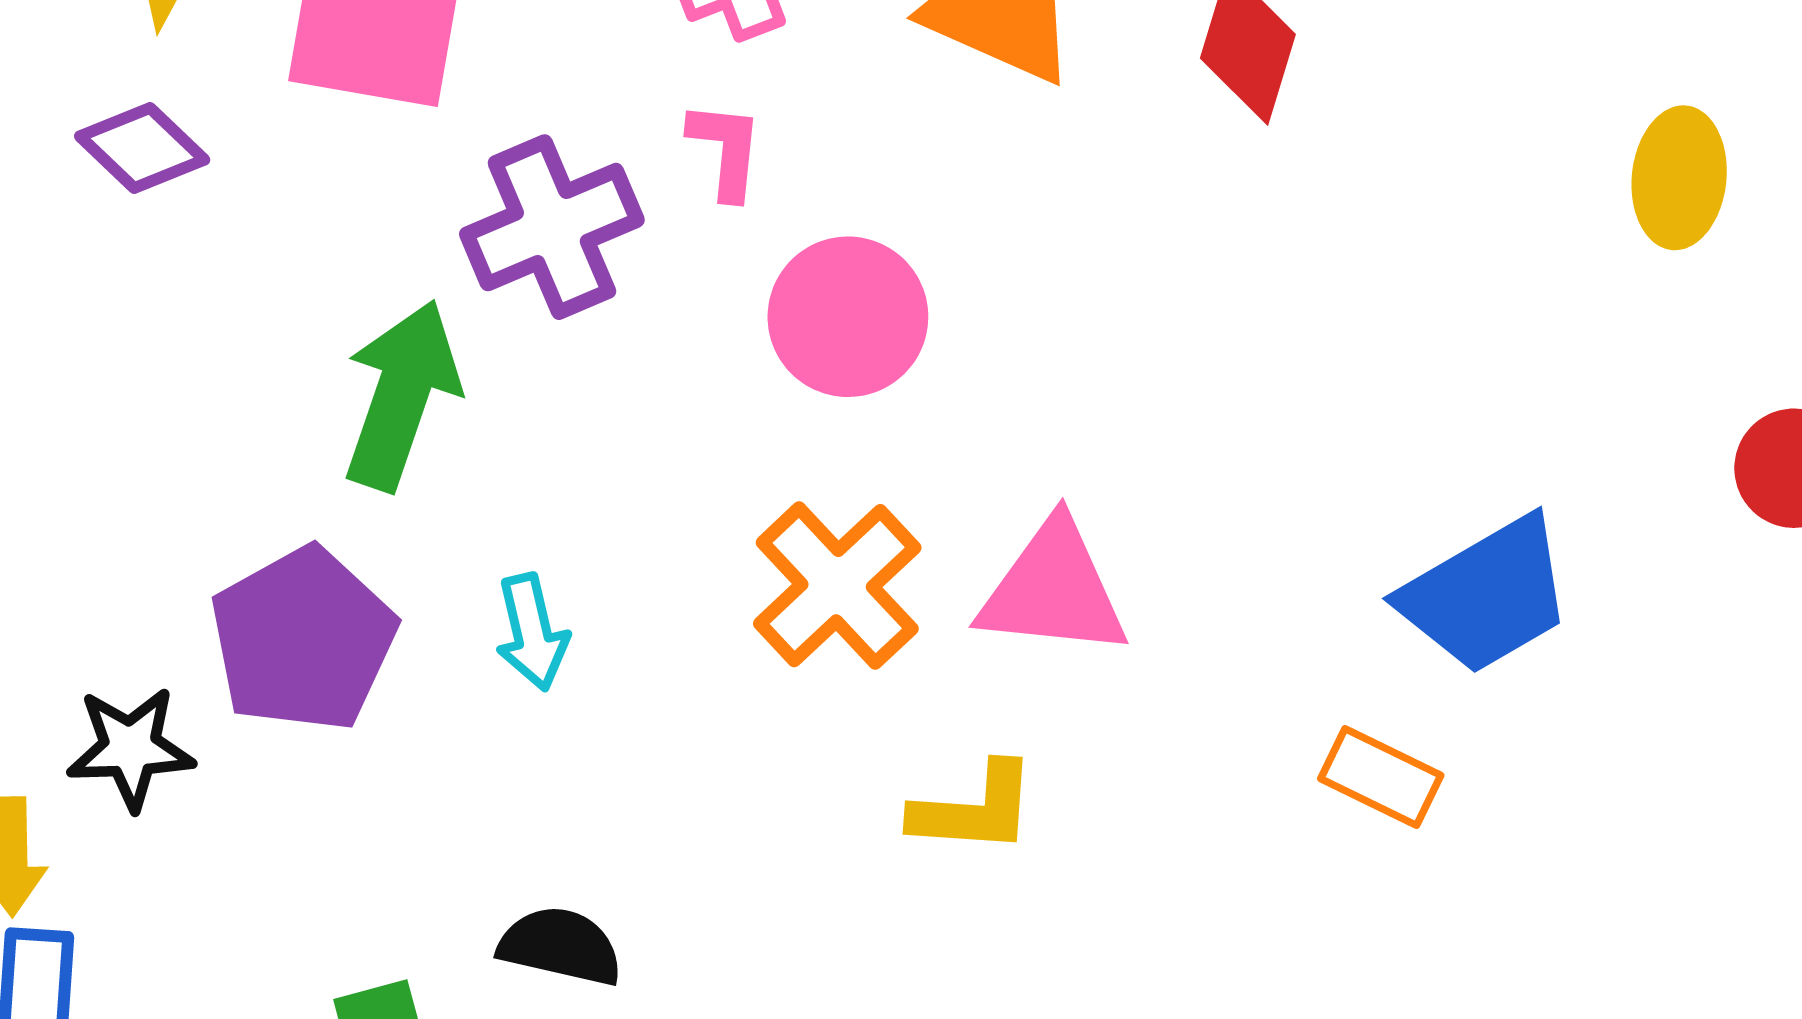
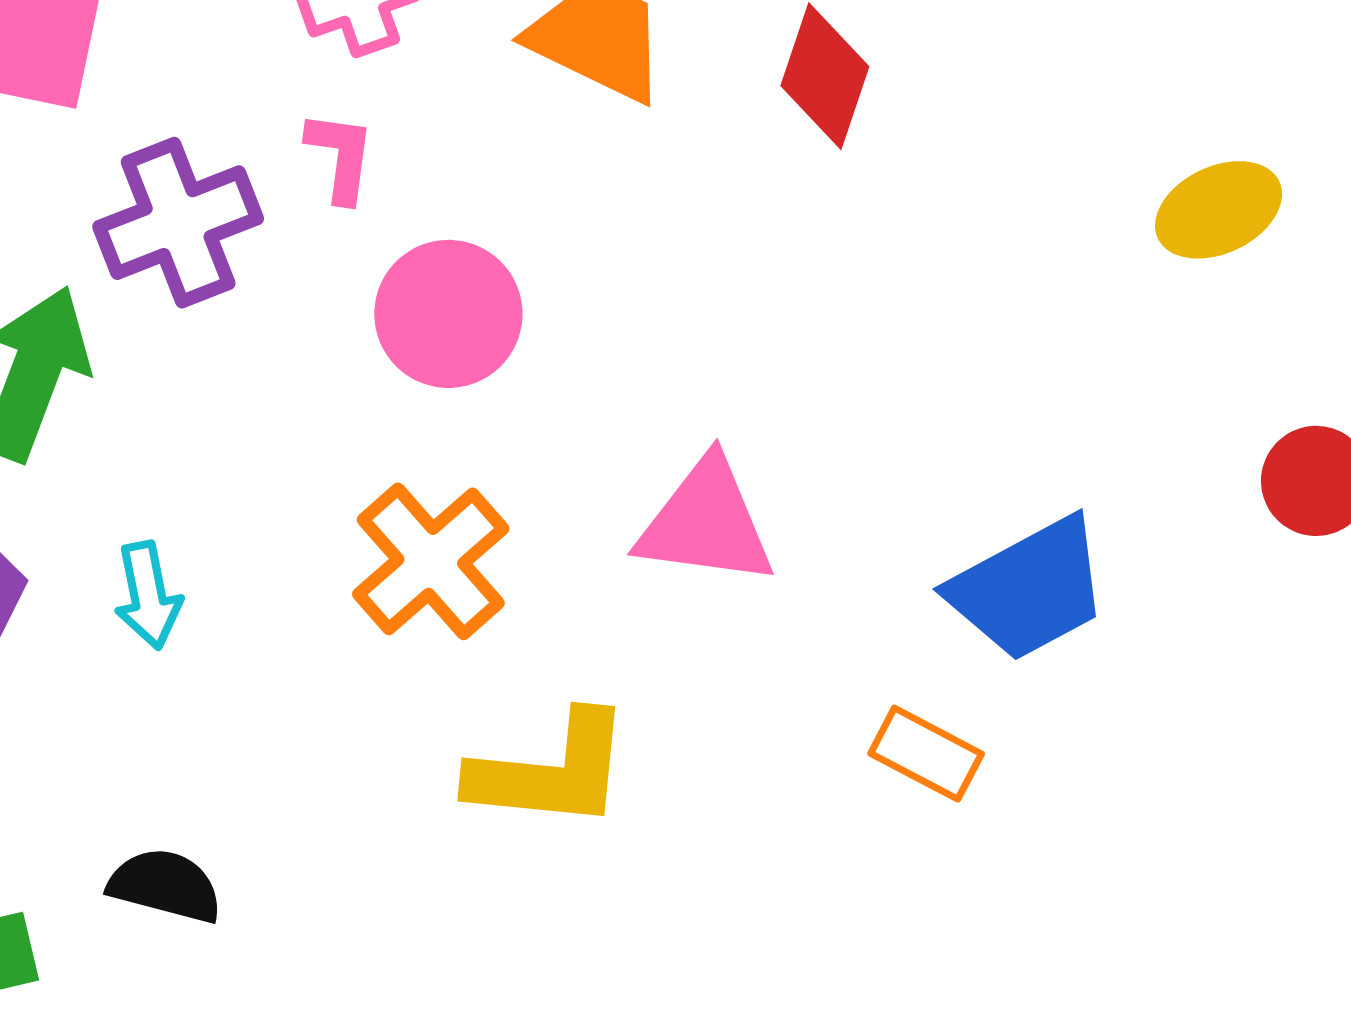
yellow ellipse: (1679, 178) -> (1219, 210), turned 57
pink triangle: (1053, 589) -> (706, 523), moved
yellow L-shape: (974, 809) -> (550, 771), size x1.4

